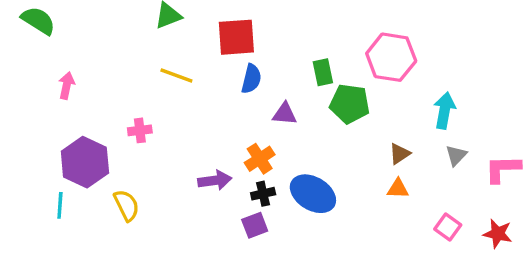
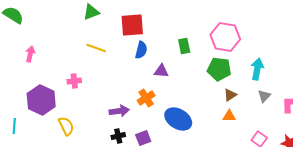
green pentagon: (350, 104) -> (219, 69), moved
black cross: (263, 194) -> (118, 136), moved
cyan line: (60, 205) -> (14, 126), moved

